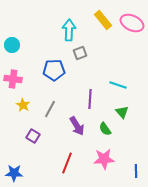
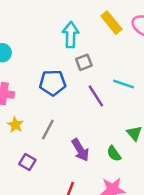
cyan line: (118, 85) -> (123, 84), moved
purple line: (90, 99) -> (96, 96), moved, turned -36

